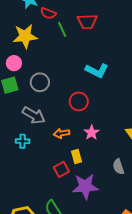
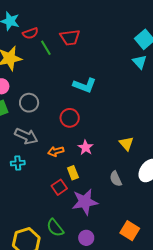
red semicircle: (48, 13) -> (30, 33), turned -35

